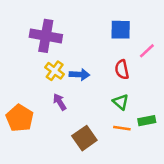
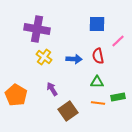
blue arrow: (80, 75) -> (74, 59), moved
purple arrow: (60, 102) -> (52, 89), moved
green triangle: (121, 102) -> (97, 82), turned -40

